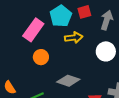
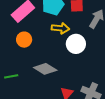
white circle: (106, 51) -> (76, 44), moved

